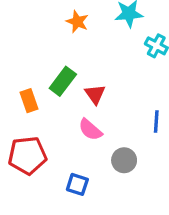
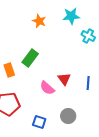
red triangle: (95, 94) -> (64, 79), moved
gray circle: (124, 160) -> (68, 116), moved

